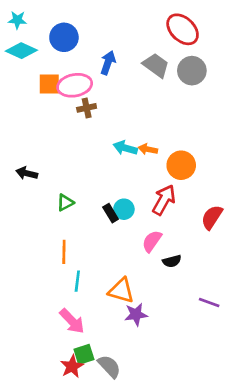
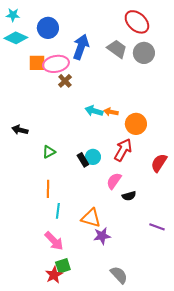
blue arrow: (108, 63) -> (81, 47), size x1.4
brown cross: (87, 108) -> (65, 81), turned -32
gray semicircle: (109, 366) -> (119, 275), moved

